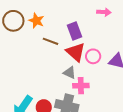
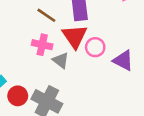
pink cross: (81, 86) -> (42, 45), moved

